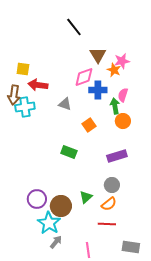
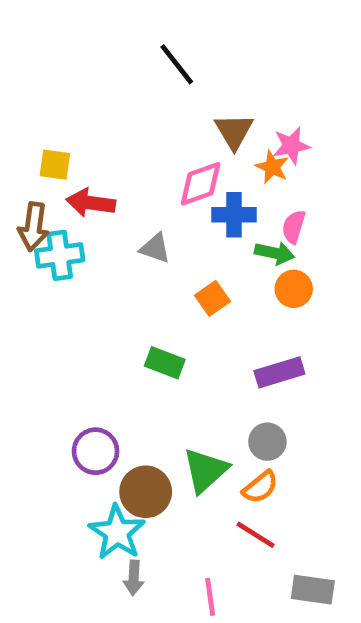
green arrow: (115, 106) -> (275, 253), turned 112
green triangle: (86, 197) -> (205, 470), size x1.5
purple circle: (37, 199) -> (96, 451), moved
red line: (107, 224) -> (256, 535), turned 30
gray arrow: (56, 242) -> (134, 578), turned 144

